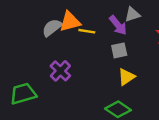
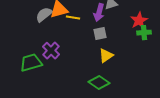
purple arrow: (118, 25) -> (99, 13), turned 54
green trapezoid: (23, 94) -> (31, 63), moved

